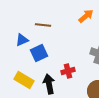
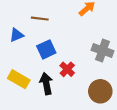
blue square: (39, 53) -> (46, 49), moved
red cross: (68, 71) -> (67, 69), turned -32

